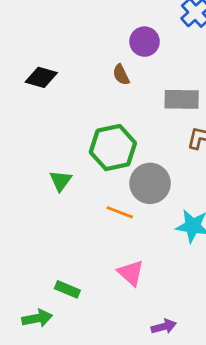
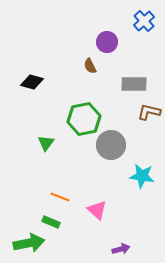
black diamond: (41, 77) -> (32, 82), moved
orange line: (120, 212) -> (60, 197), moved
green arrow: (37, 318) -> (29, 243), size x1.4

